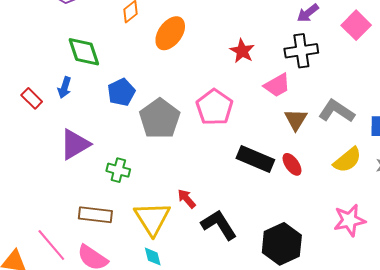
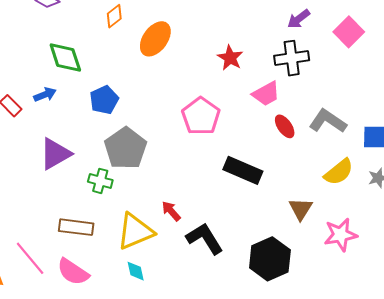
blue arrow: (64, 88) -> (45, 95), turned -130
gray pentagon: (160, 119) -> (126, 148), moved
brown triangle: (296, 120) -> (301, 209), moved
red ellipse: (292, 164) -> (285, 126), moved
yellow triangle: (152, 218) -> (135, 231), turned 39

